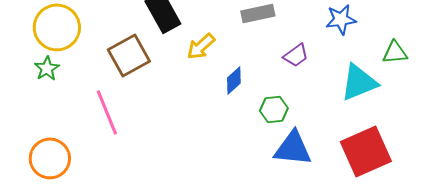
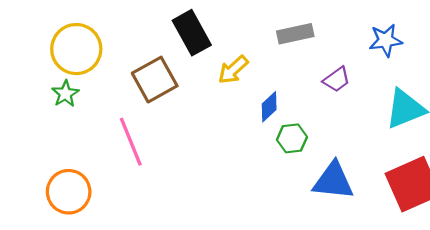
green hexagon: (274, 109) -> (292, 138), moved

